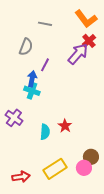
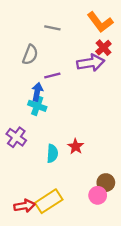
purple arrow: (78, 54) -> (91, 63), turned 40
purple line: (45, 65) -> (52, 76), turned 48
yellow rectangle: (55, 169) -> (49, 201), moved

